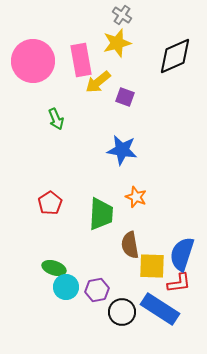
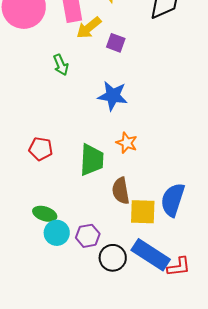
green arrow: (56, 119) -> (61, 65), moved
red pentagon: (50, 203) -> (41, 149), turned -30
red L-shape: (179, 283) -> (179, 267), moved

